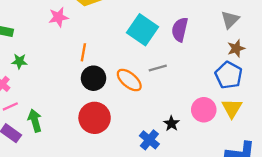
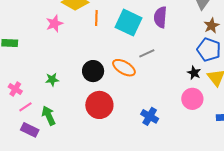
orange line: (83, 52) -> (96, 18), moved
green star: (19, 61) -> (52, 80), moved
pink circle: (204, 110) -> (192, 99), moved
black star: (172, 124) -> (194, 73), moved

